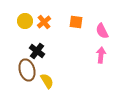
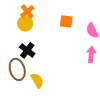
yellow circle: (25, 21) -> (25, 23), moved
orange cross: (44, 22) -> (27, 11), moved

